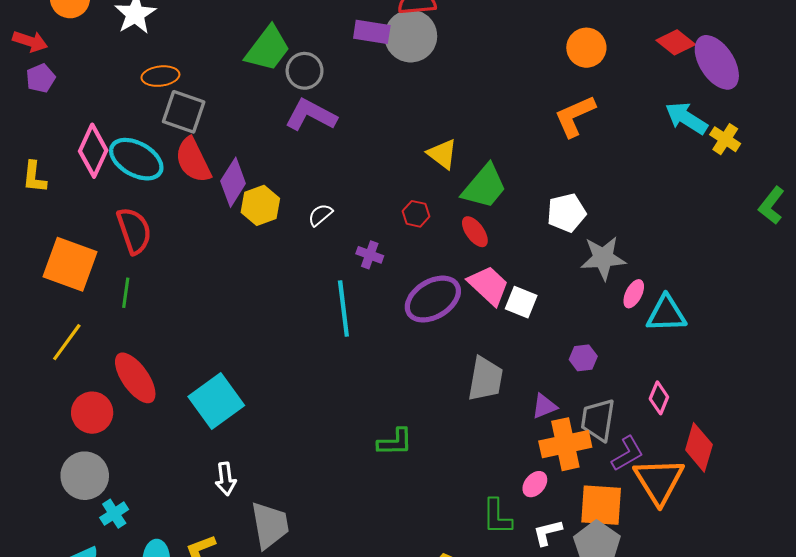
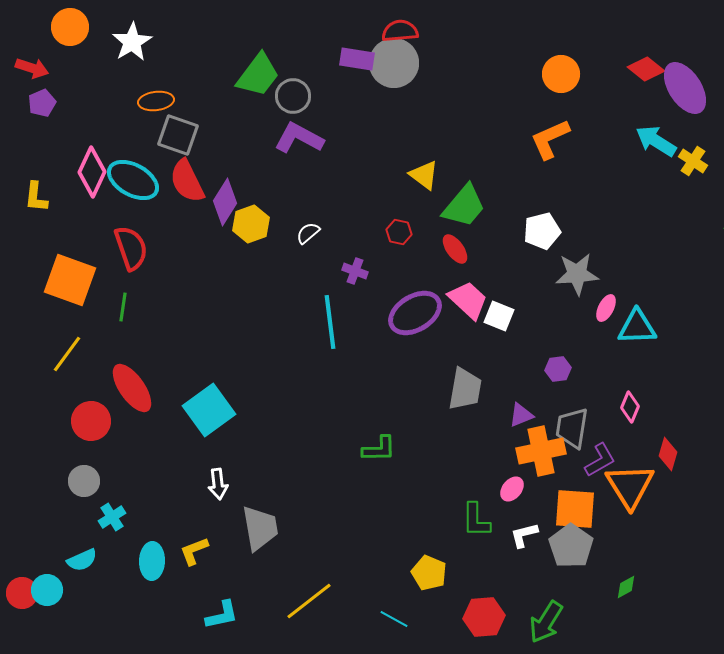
red diamond: (699, 447) -> (668, 454), size x0.7
gray circle: (85, 476) -> (84, 481), size x0.7

